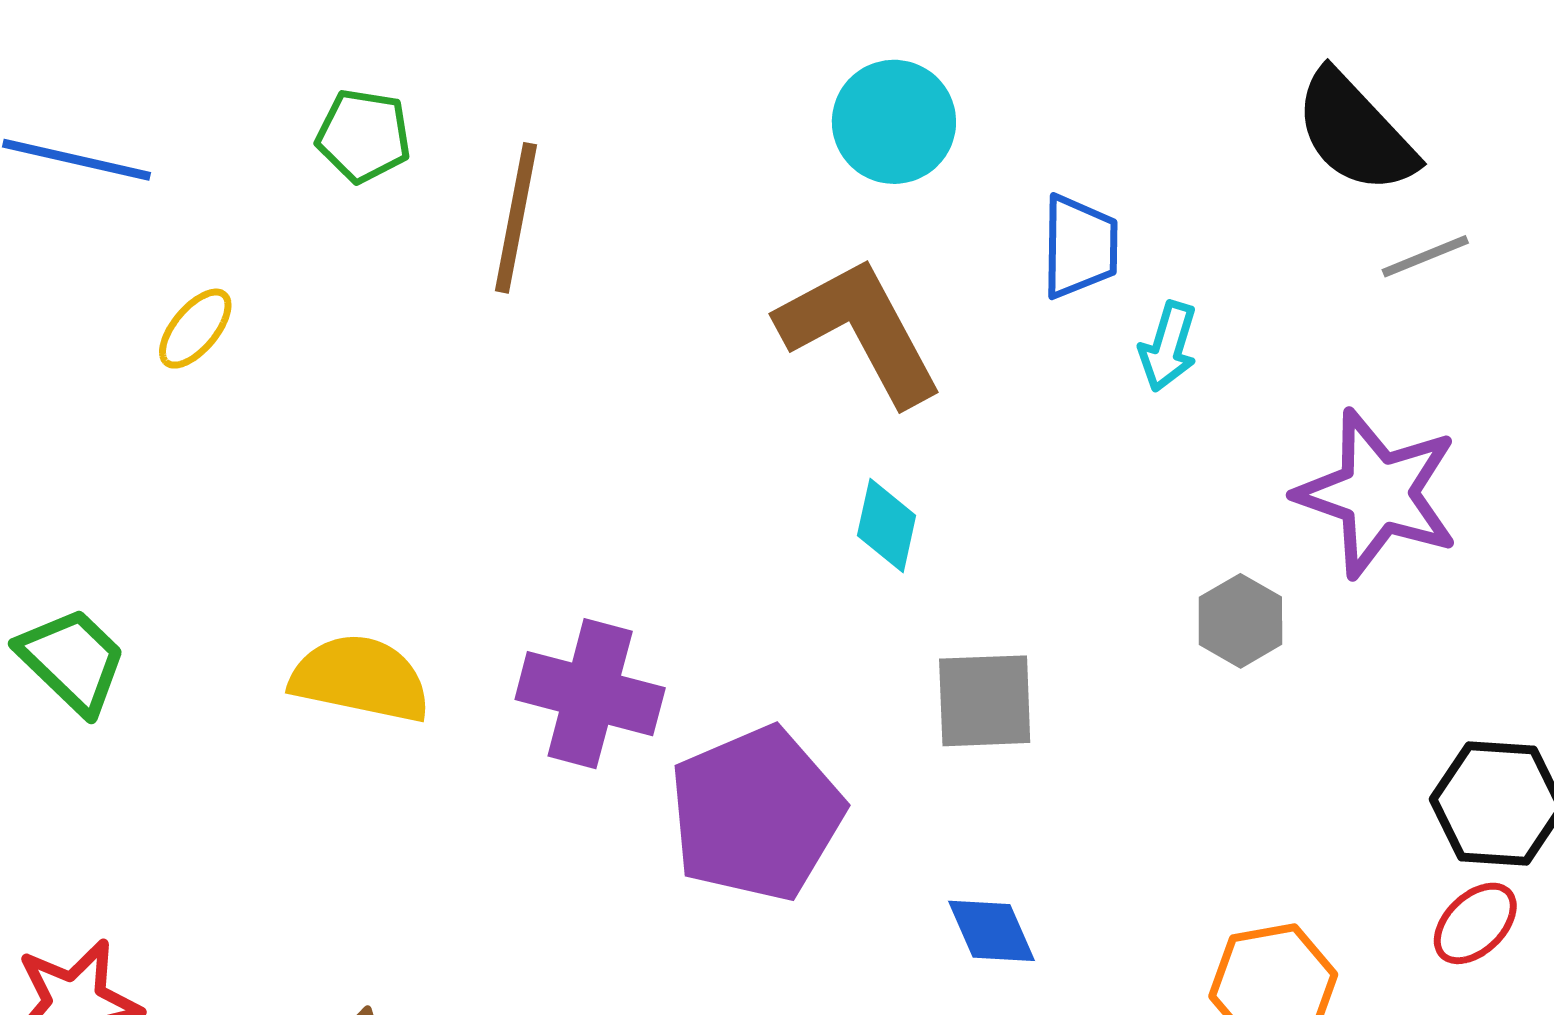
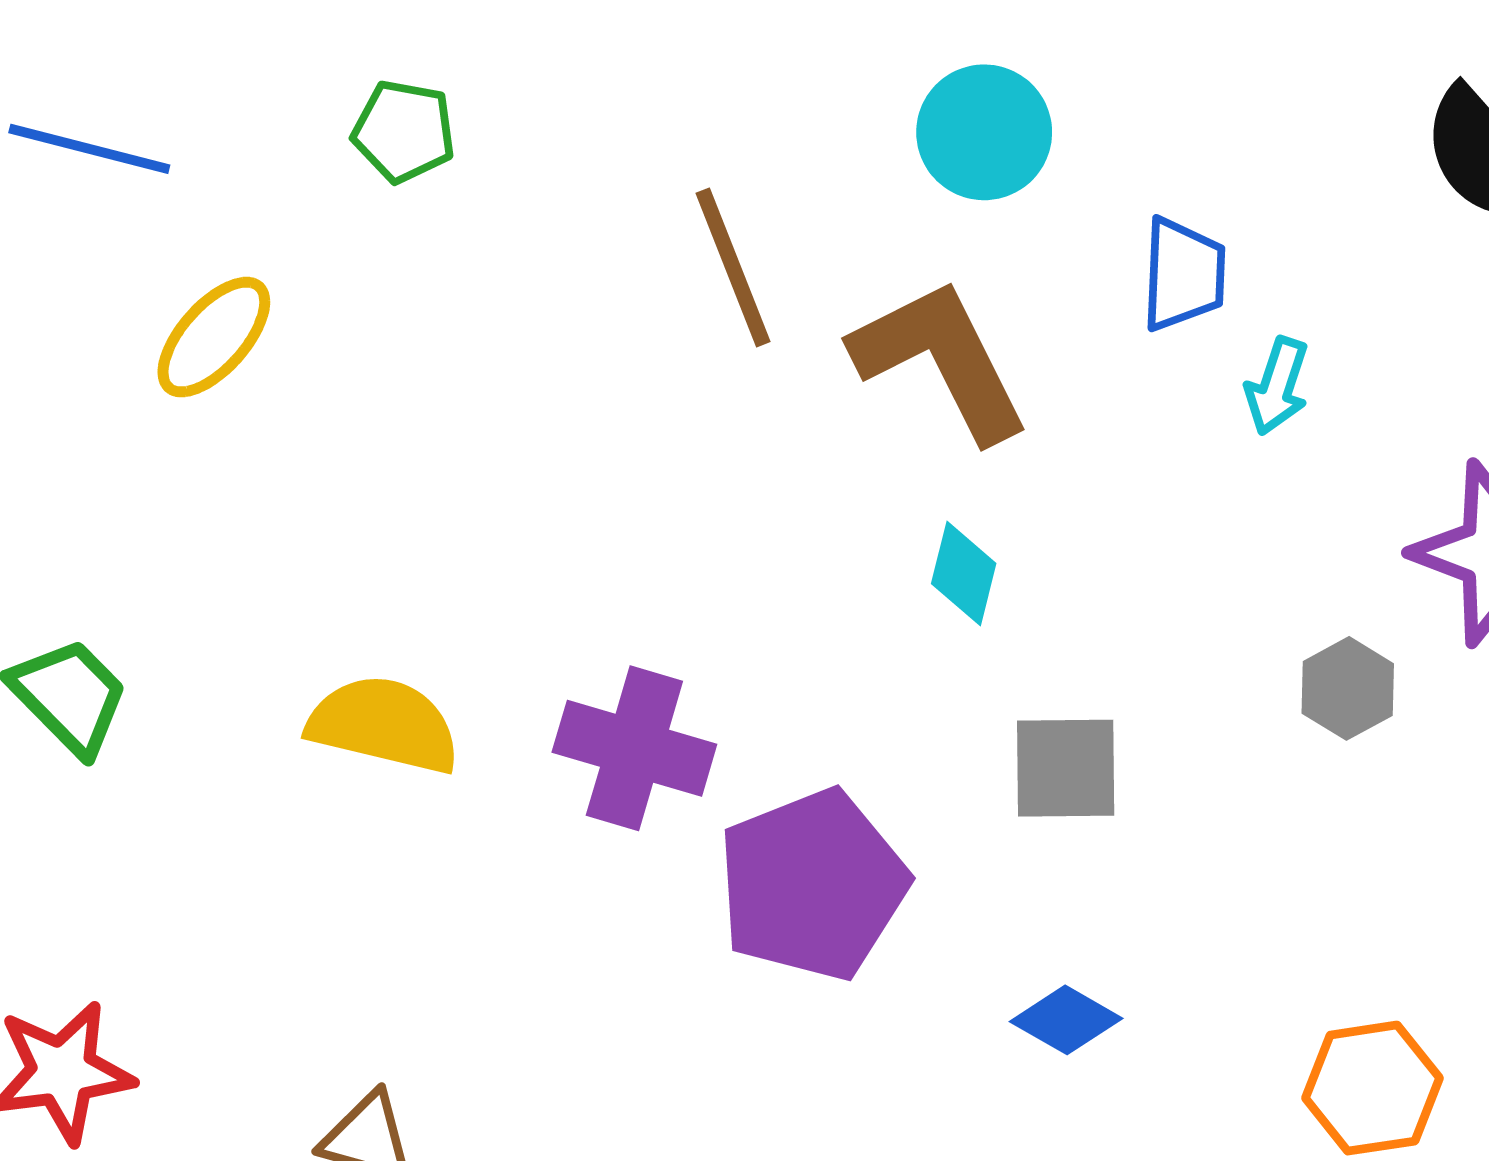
brown line: (516, 218) -> (733, 267), moved, turned -34
yellow ellipse: (195, 329) -> (214, 337), size x1.4
blue diamond: (992, 931) -> (1066, 1020), turned -38

